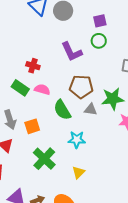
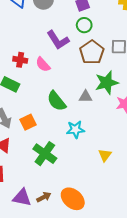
brown pentagon: (81, 87) -> (92, 52), moved, turned -30
pink semicircle: (42, 89) -> (43, 64), moved, turned -140
yellow triangle: (78, 172) -> (105, 155), moved

